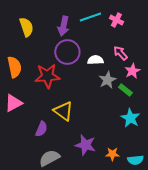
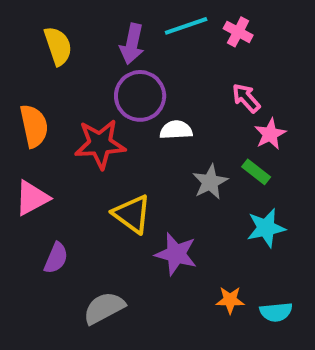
white semicircle: (95, 60) -> (176, 130), moved
gray star: (107, 80) -> (210, 182), moved
cyan star: (130, 118) -> (266, 228), turned 30
purple semicircle: (41, 129) -> (56, 258), moved
purple star: (85, 145) -> (176, 254), moved

